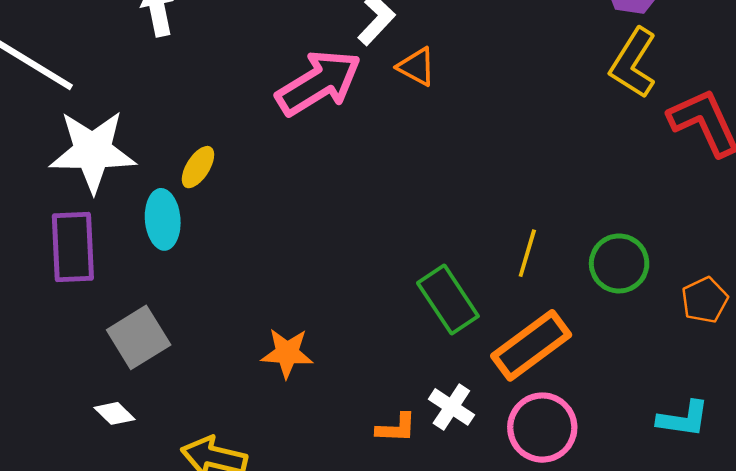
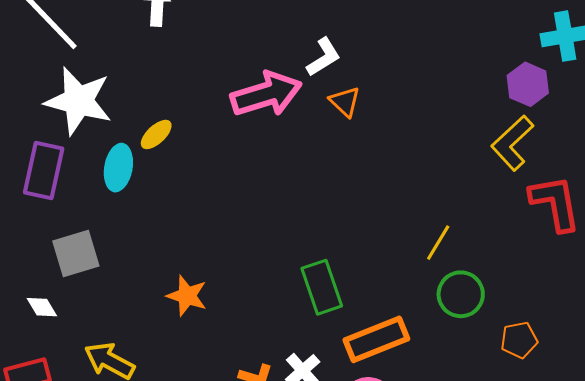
yellow line: (527, 253) -> (438, 243), moved

